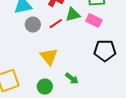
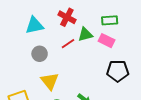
gray circle: (33, 25) -> (40, 54), moved
yellow triangle: (49, 57) -> (50, 81), moved

